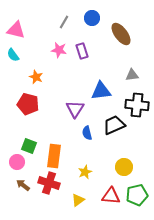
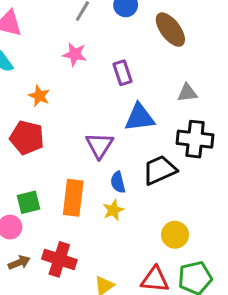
purple rectangle: (82, 51) -> (123, 73), moved
green square: (29, 146) -> (28, 202), turned -35
orange rectangle: (54, 156) -> (73, 198), moved
yellow star: (85, 172) -> (113, 210), moved
brown arrow: (23, 185) -> (19, 263), turned 120

